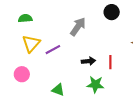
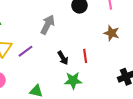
black arrow: (88, 61) -> (63, 58), turned 72

